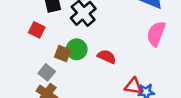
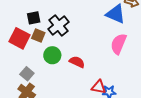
red square: (37, 30) -> (20, 38), size x1.5
brown square: (63, 53) -> (38, 35), moved

